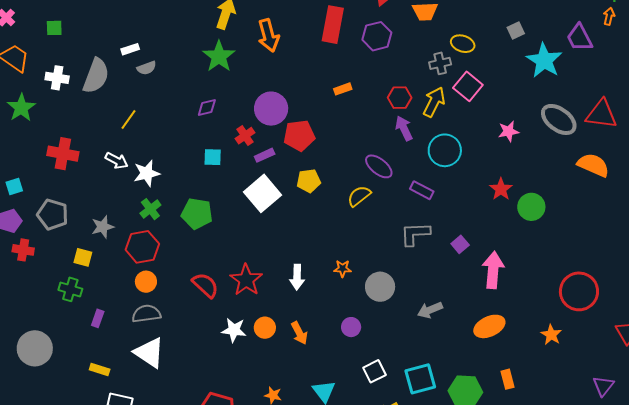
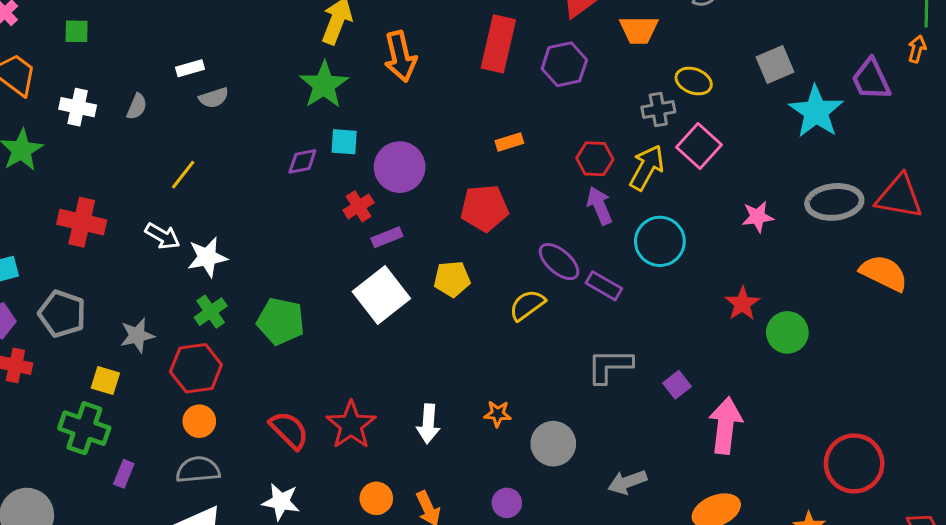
gray square: (516, 31) -> (775, 65), size x1.4
gray semicircle: (96, 76) -> (137, 107), size x0.5
gray ellipse: (559, 119) -> (834, 202), turned -45
red pentagon: (299, 135) -> (484, 208), moved
cyan square: (213, 157) -> (344, 142), moved
purple rectangle: (422, 190) -> (604, 286), moved
green cross: (70, 289) -> (84, 428), size x1.4
white star: (234, 330) -> (281, 502), moved

